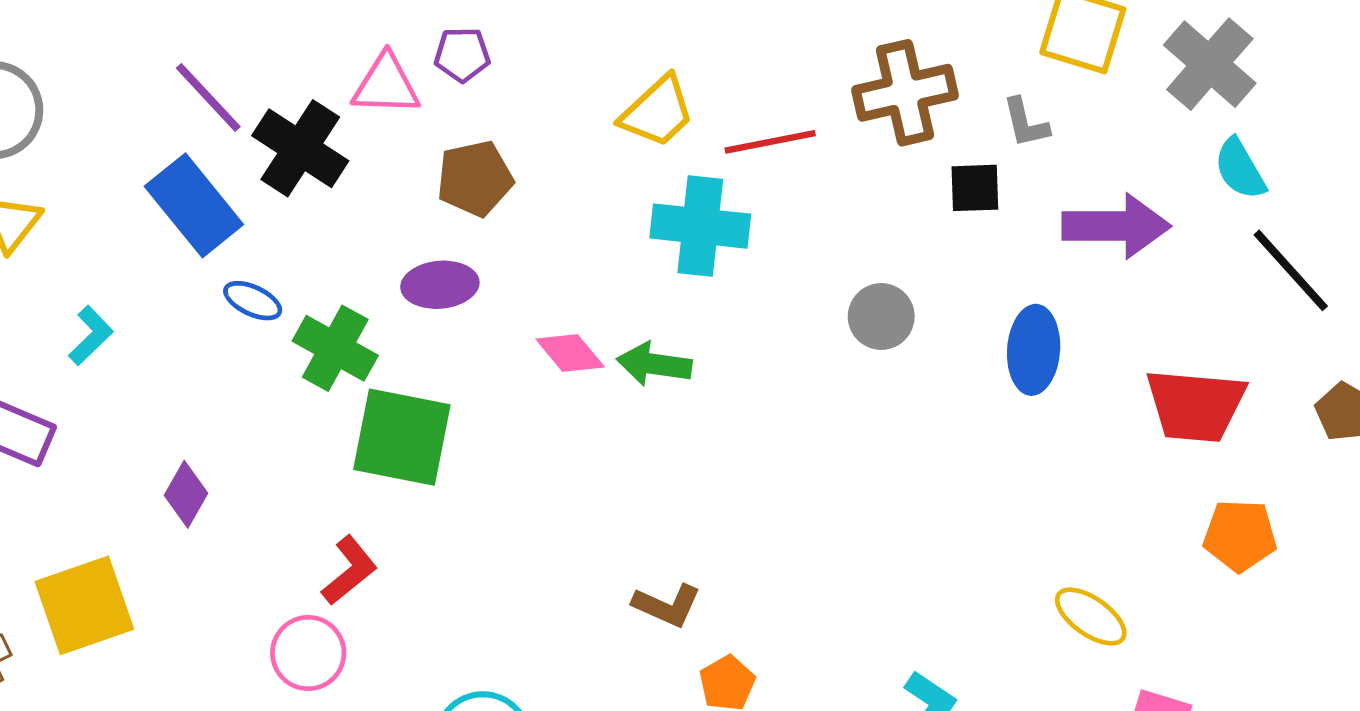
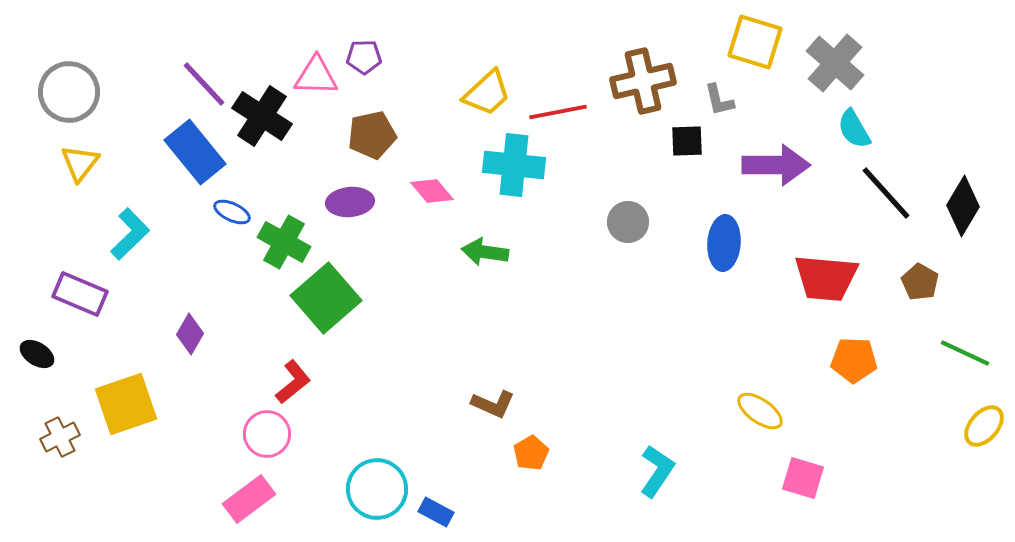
cyan L-shape: (91, 336) -> (130, 234), size x1.4
pink diamond: (570, 353) -> (432, 191), moved
green square: (402, 437) -> (326, 298), turned 38

